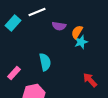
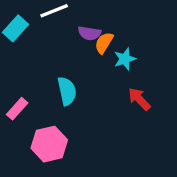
orange semicircle: (77, 32) -> (104, 43), moved
red arrow: (90, 80) -> (139, 99), moved

